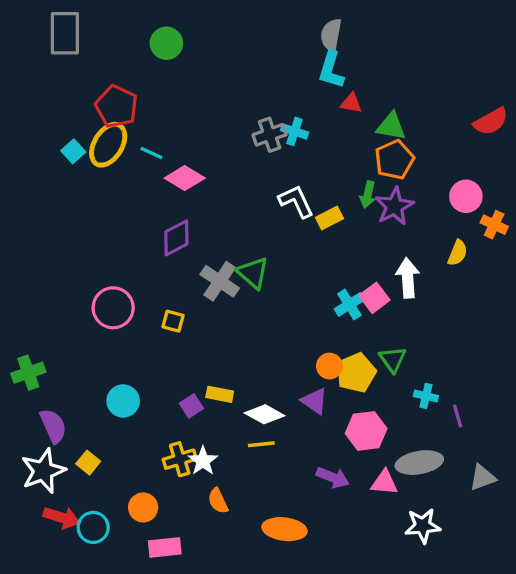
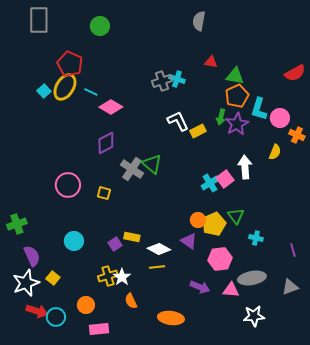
cyan L-shape: (331, 70) -> (259, 109), moved
purple line: (458, 416) -> (293, 250), moved

